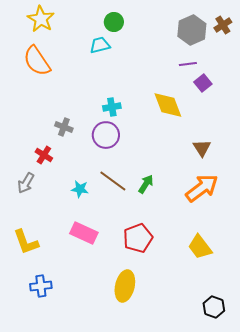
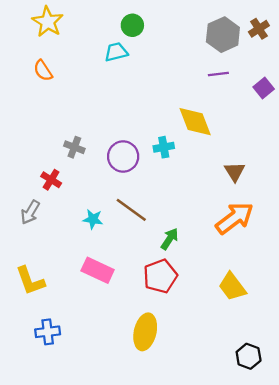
orange semicircle: (37, 61) -> (43, 71), size x0.6
purple square: (203, 83) -> (264, 88), moved
cyan cross: (112, 107) -> (164, 147), moved
green arrow: (146, 184) -> (170, 239), moved

